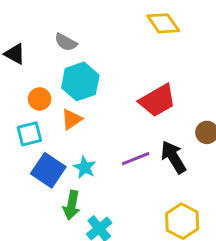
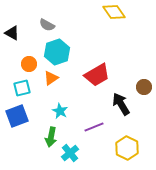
red trapezoid: (157, 100) -> (97, 75), moved
purple line: (136, 159) -> (94, 127), moved
blue square: (48, 170) -> (17, 116), moved, turned 35

